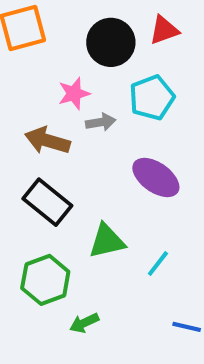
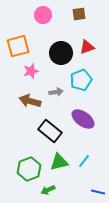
pink star: (74, 94) -> (31, 71), moved
black rectangle: (47, 202) -> (50, 131), moved
green triangle: (107, 241) -> (59, 162), moved

